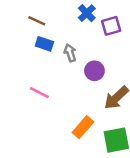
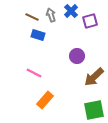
gray arrow: (70, 53) -> (51, 15), moved
orange rectangle: (83, 127) -> (45, 100), moved

